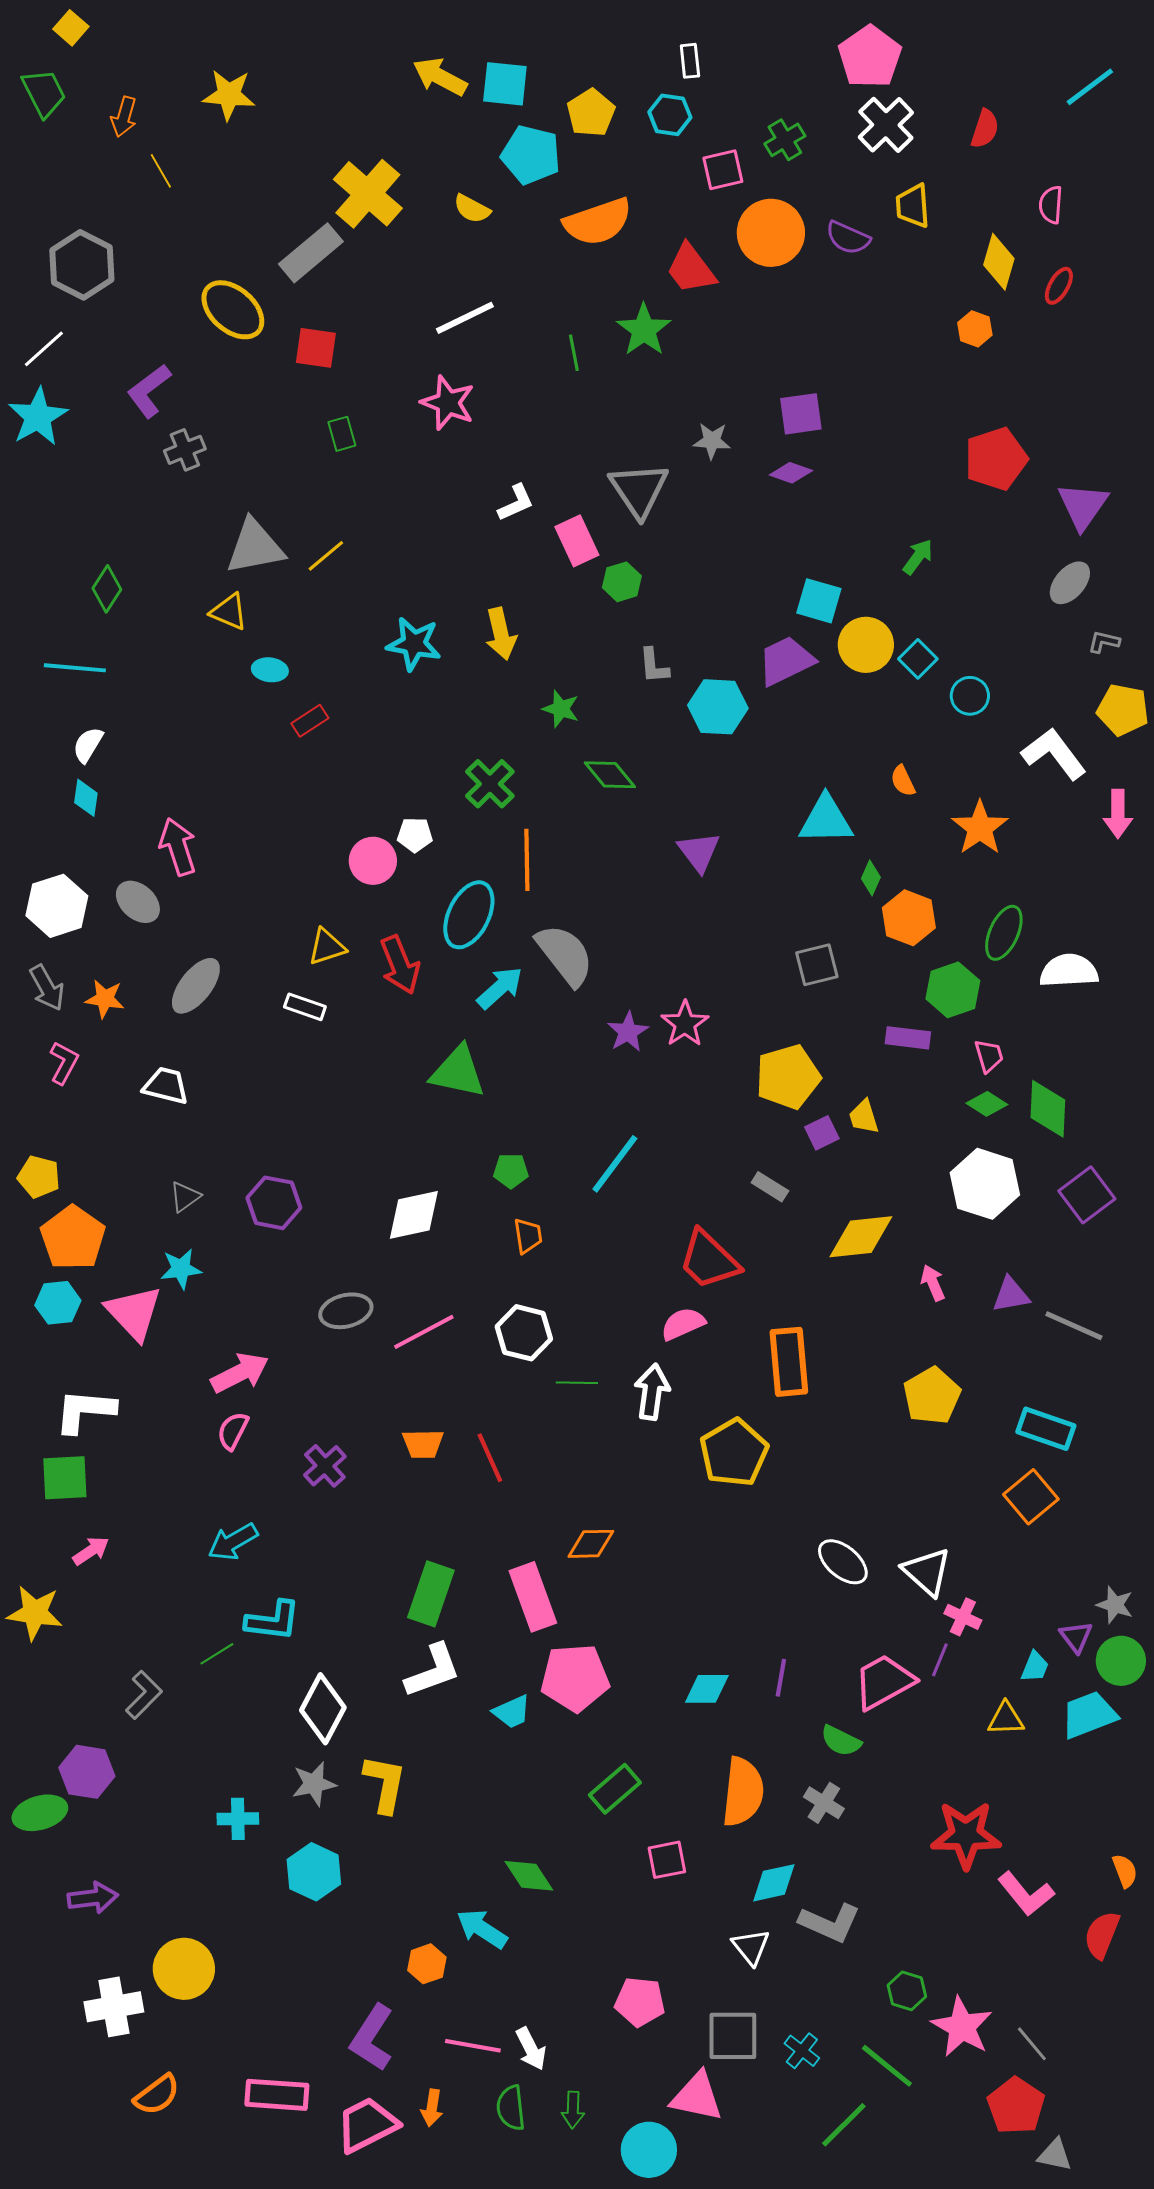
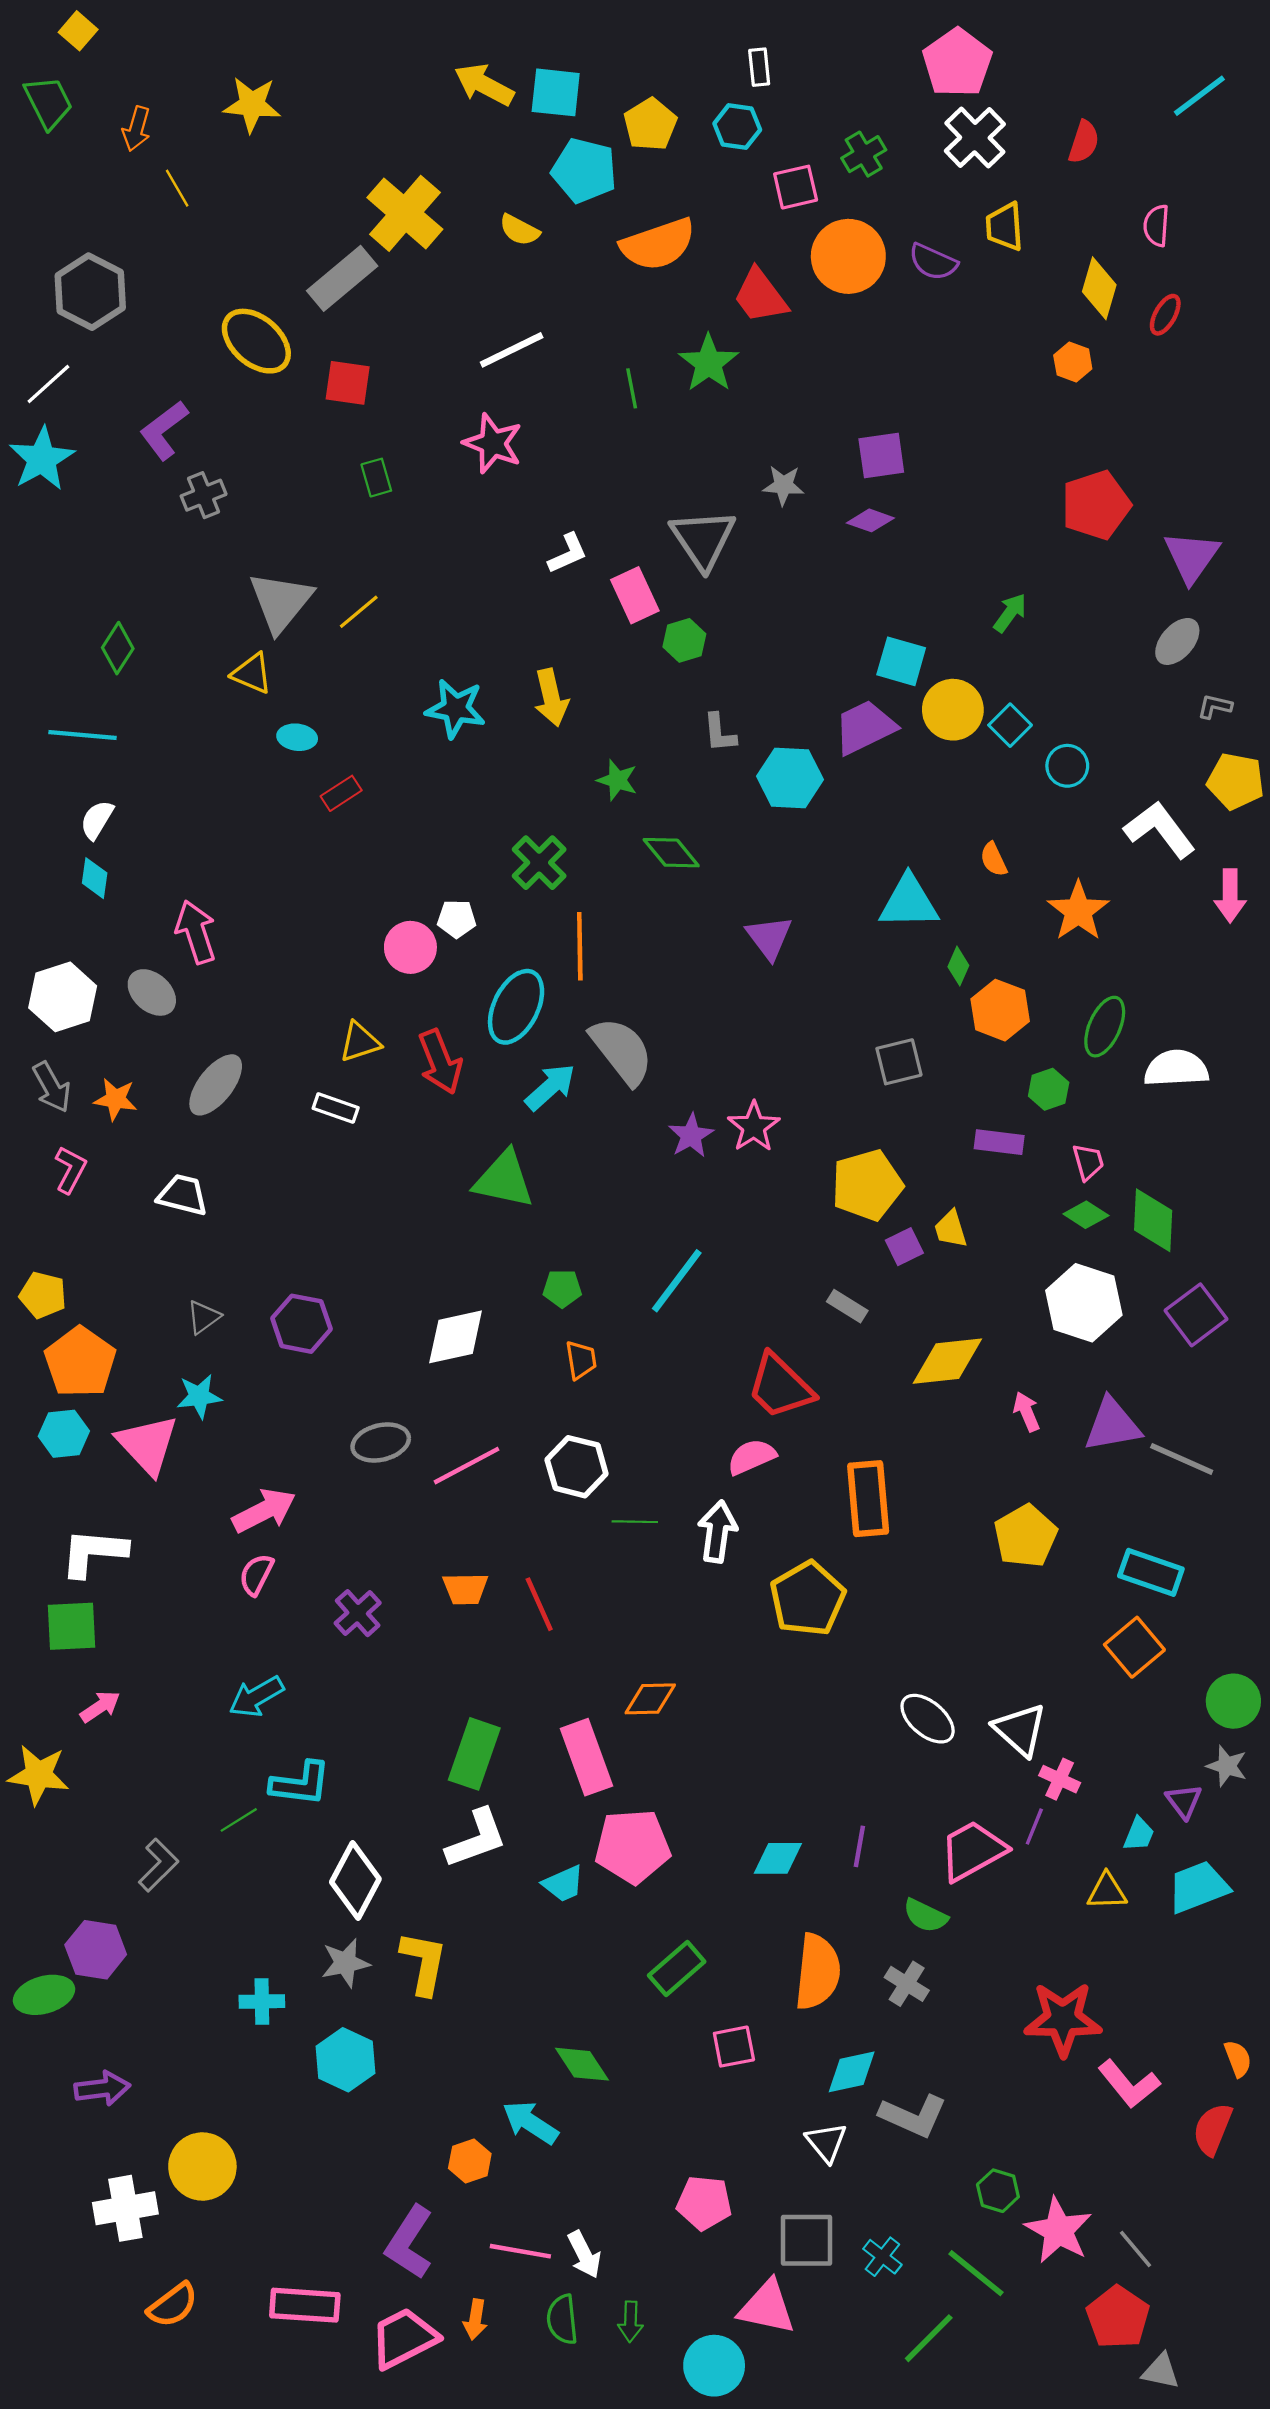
gray triangle: (255, 547) -> (281, 602), turned -40
green hexagon: (953, 990) -> (1049, 1089), size x0.7
purple triangle: (1011, 1295) -> (1112, 1425), size x1.4
green circle: (1121, 1661) -> (1233, 1701), moved

